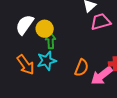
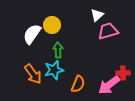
yellow circle: (45, 29) -> (52, 25), moved
orange semicircle: (82, 68) -> (78, 84), moved

